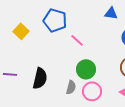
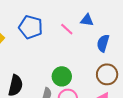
pink line: (77, 40) -> (67, 29), moved

